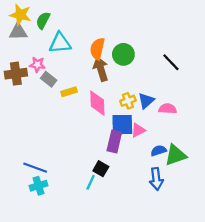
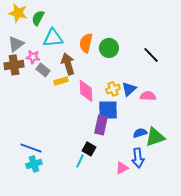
gray triangle: (18, 32) -> (16, 44), moved, turned -36
brown arrow: (101, 69) -> (68, 64), moved
pink triangle: (138, 130) -> (122, 168), moved

